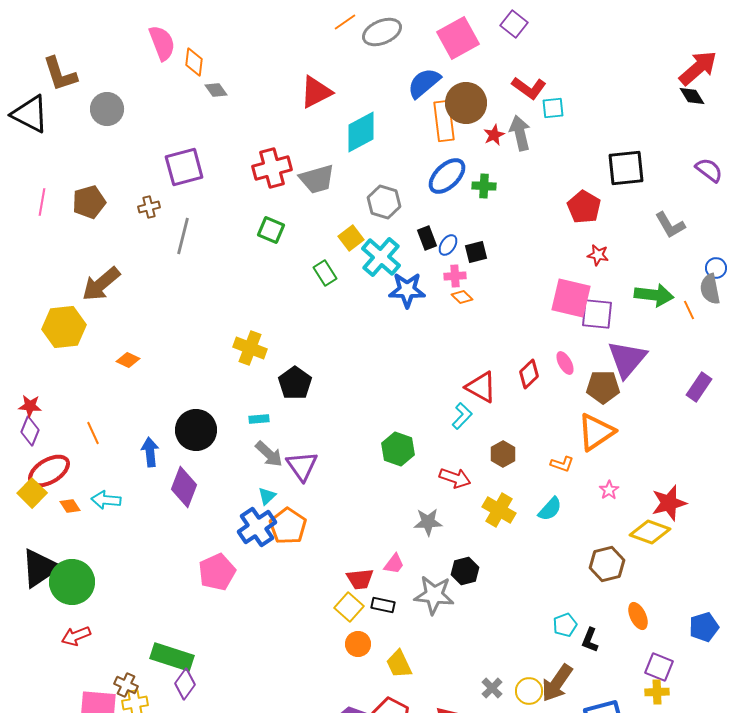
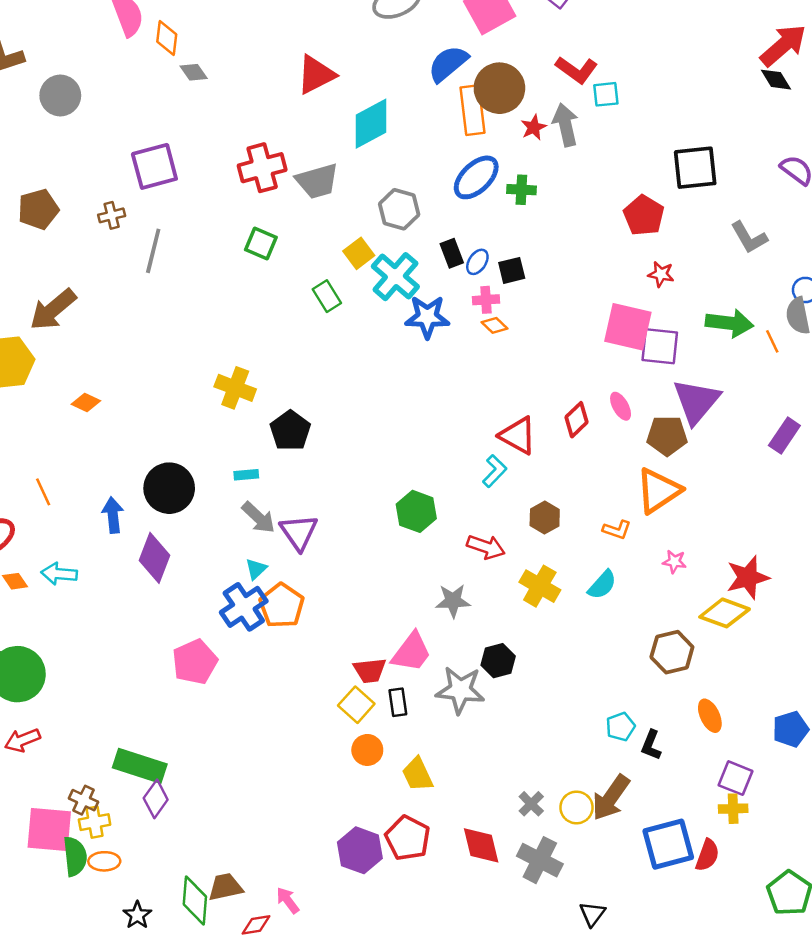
pink star: (609, 490) -> (674, 562), turned -30
pink trapezoid: (394, 564) -> (411, 652), size x1.6
black rectangle: (383, 605) -> (398, 702), turned 70

